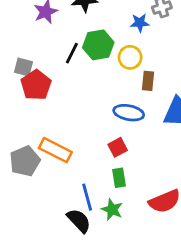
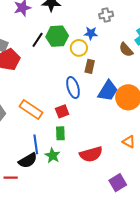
blue star: (140, 23) -> (91, 33), moved
blue ellipse: (129, 113) -> (73, 87), turned 55
orange rectangle: (55, 150) -> (31, 110), moved
black semicircle: (79, 221) -> (28, 161), turned 96

